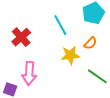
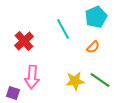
yellow star: (70, 55) -> (75, 81), moved

